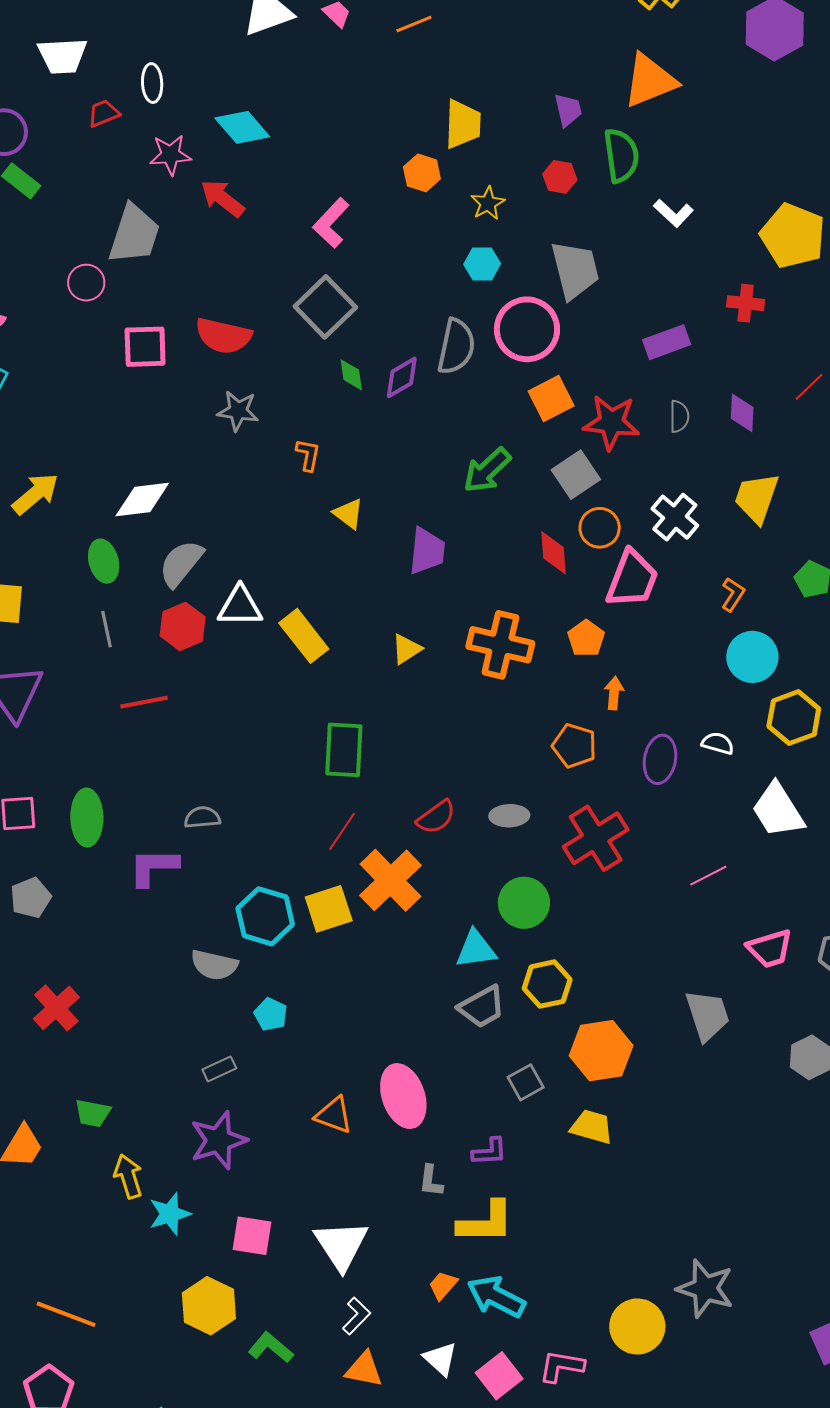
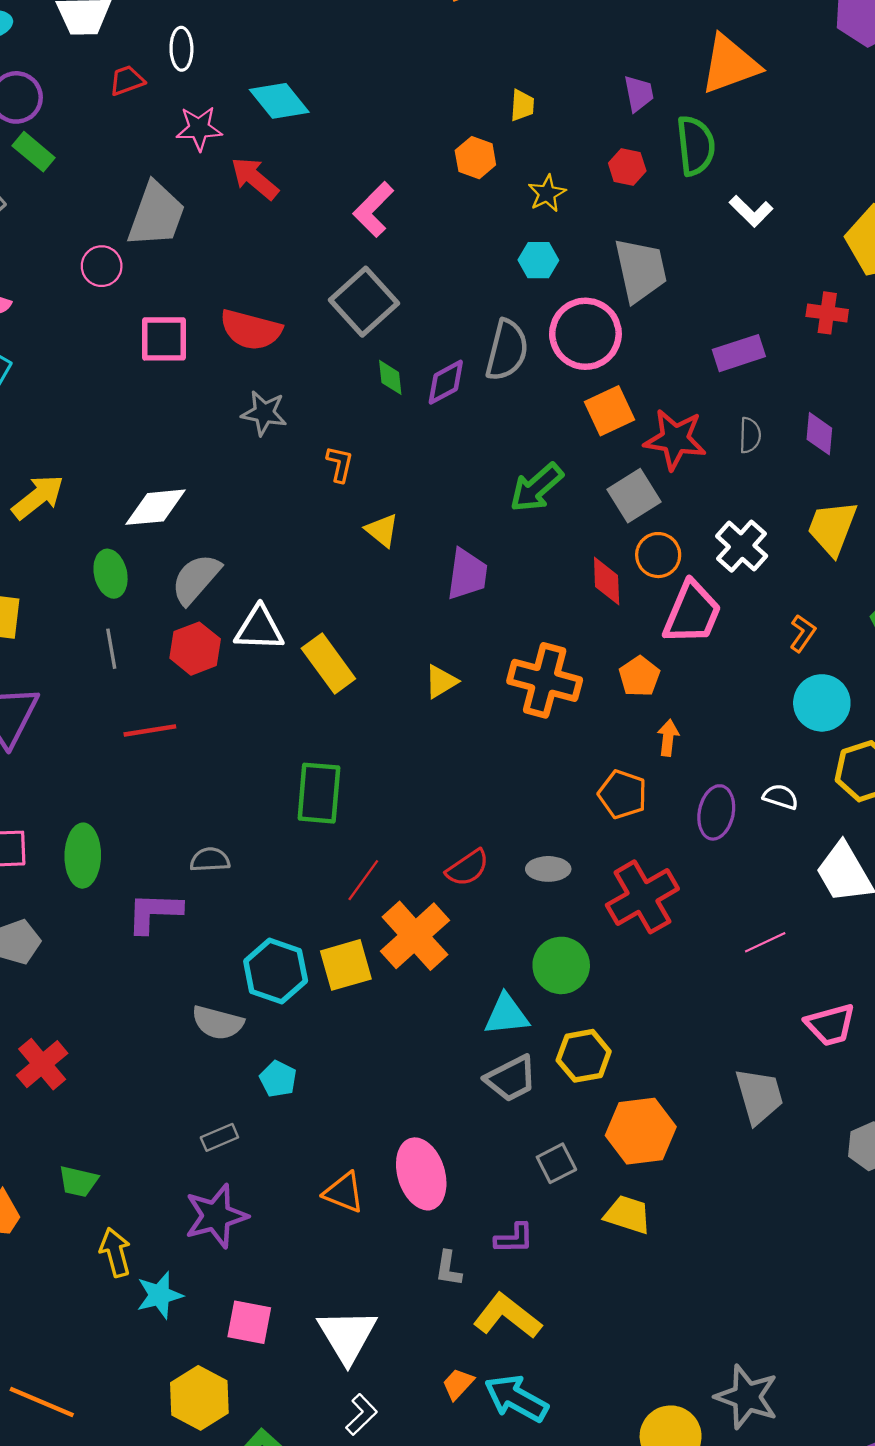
yellow trapezoid: (463, 124) -> (522, 105), size x0.6
green rectangle: (344, 750) -> (319, 793), moved
yellow L-shape: (486, 1222) -> (507, 1316), turned -144

